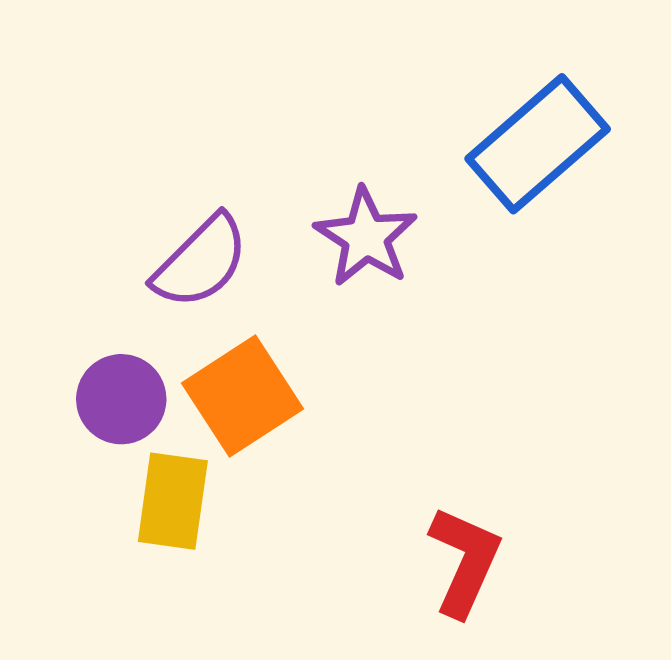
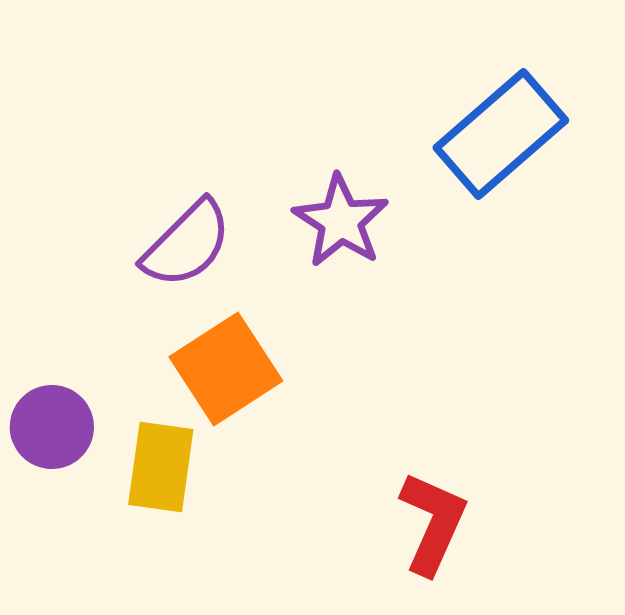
purple circle: (121, 399) -> (52, 427), moved

